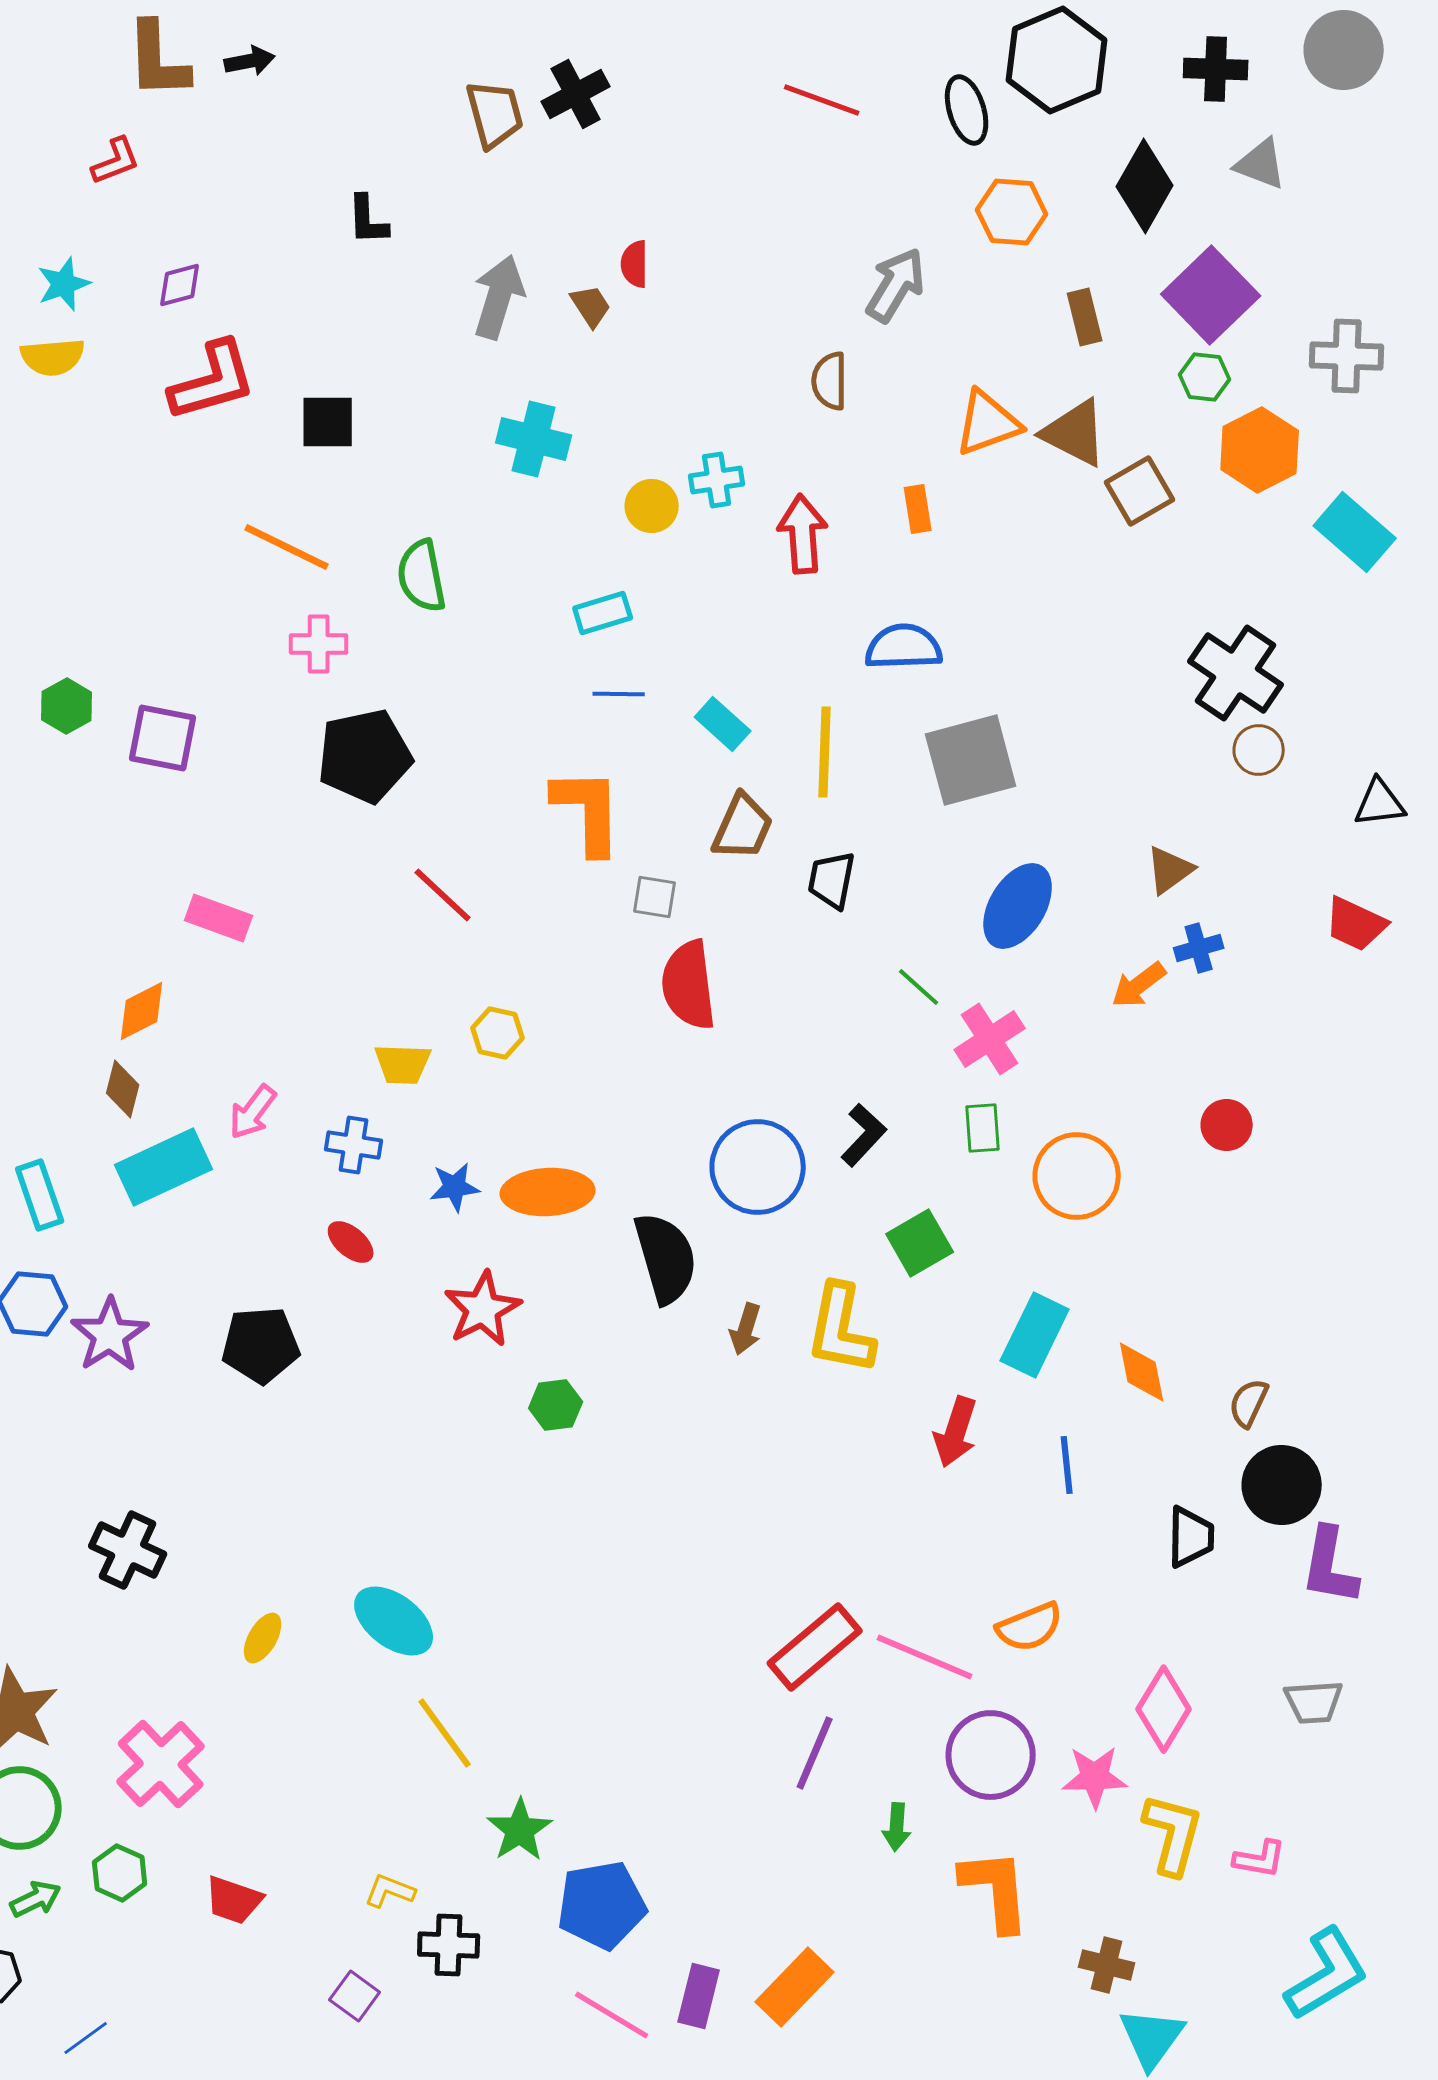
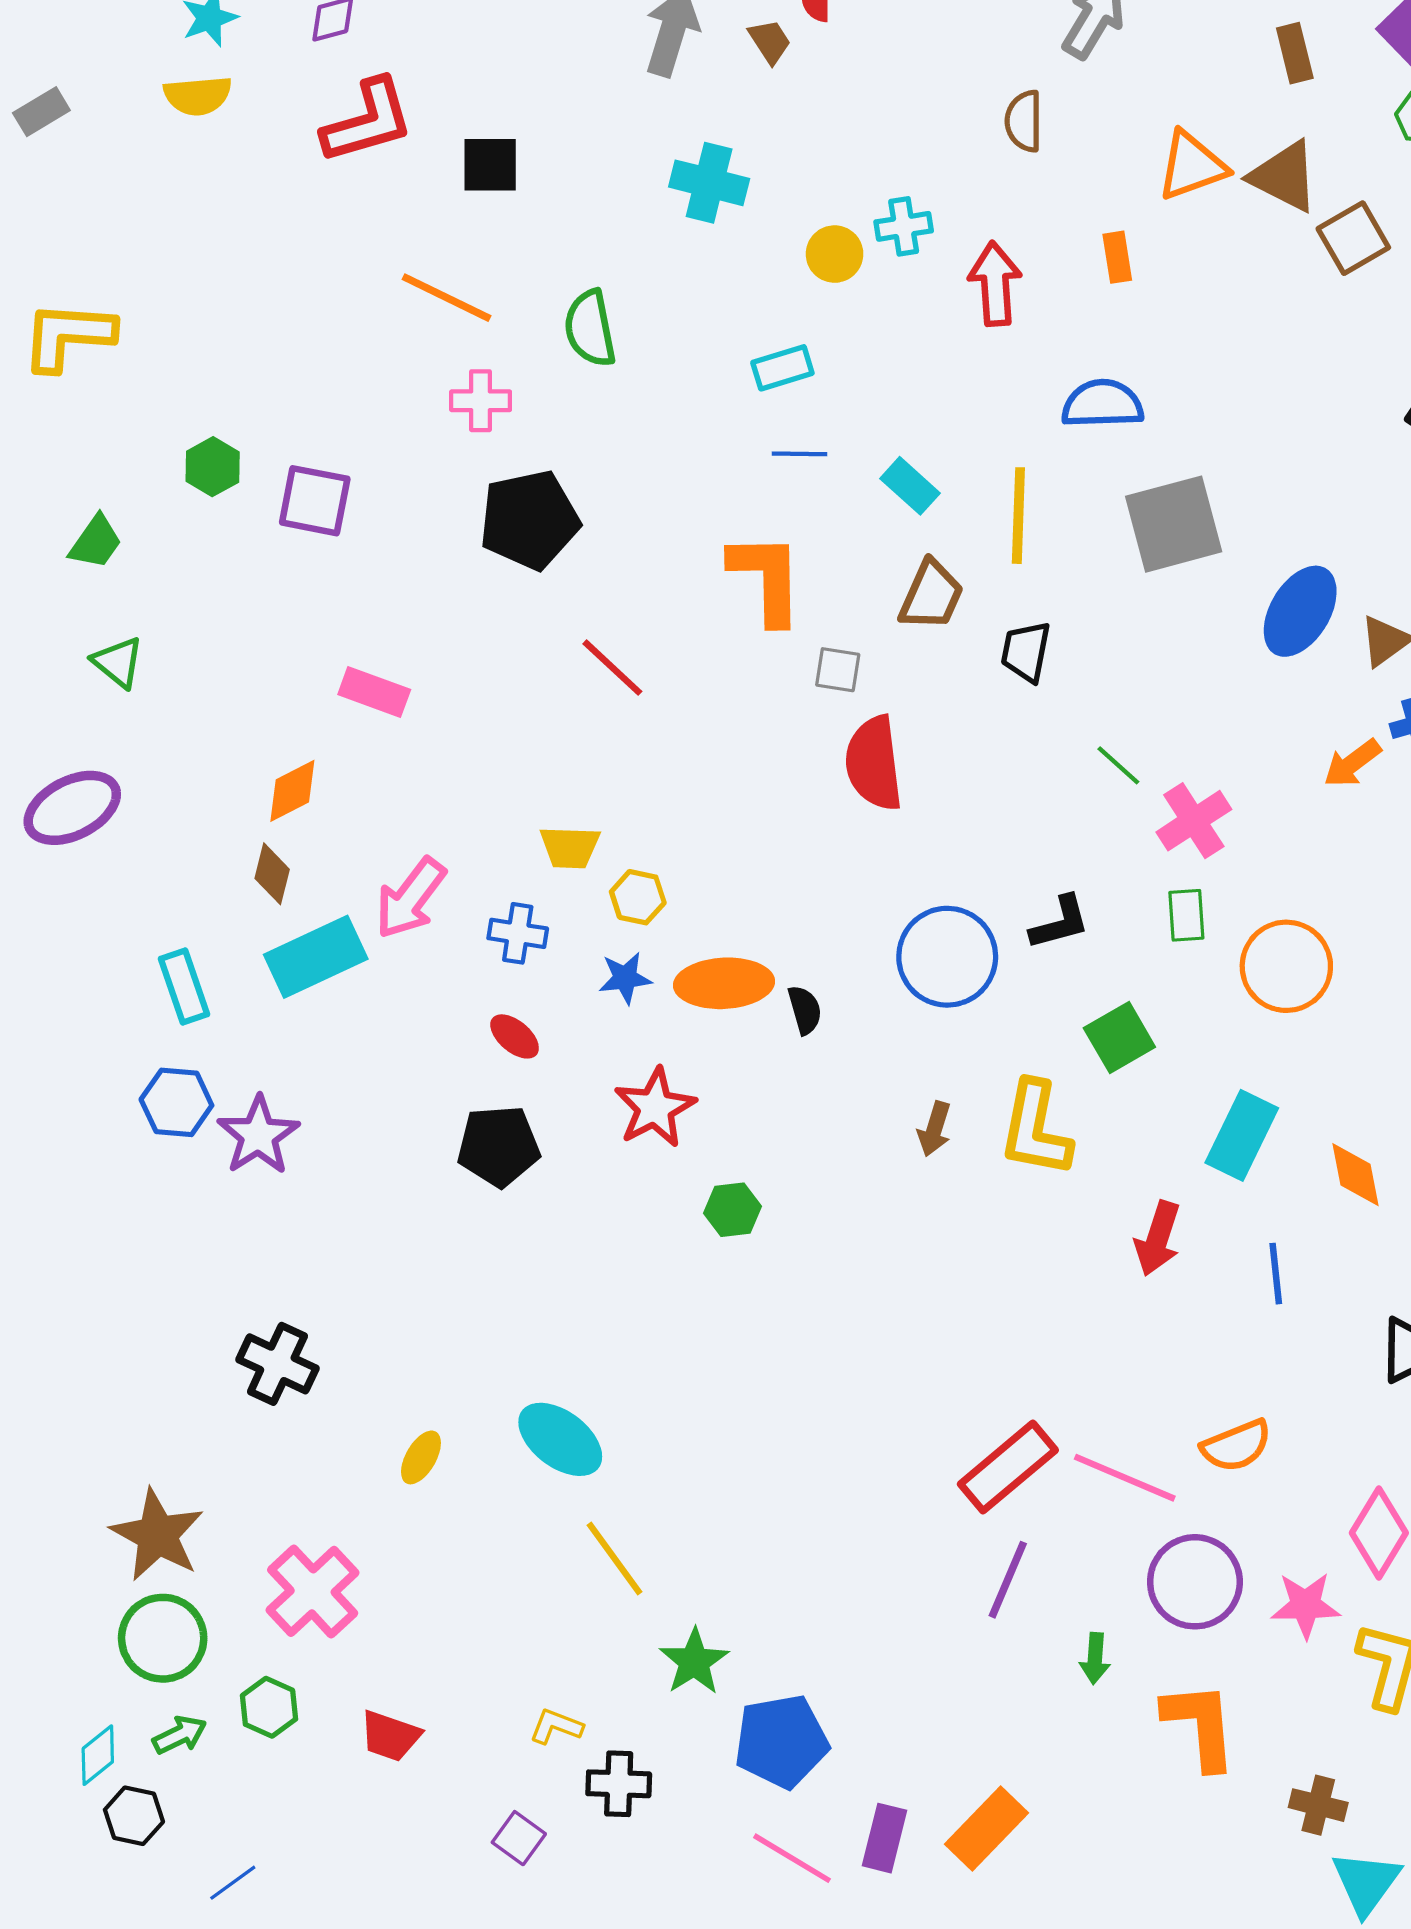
blue ellipse: (1018, 906) -> (1300, 611), moved
yellow hexagon: (498, 1033) -> (638, 897), moved
pink arrow: (253, 1112) -> (410, 898), size x1.4
black L-shape: (864, 1135) -> (1060, 923), turned 32
black semicircle: (666, 1258) -> (805, 1010), moved, size x0.5
black pentagon: (261, 1345) -> (499, 1146), moved

